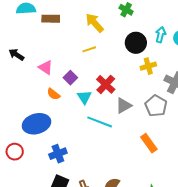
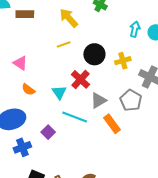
black circle: (136, 43) -> (94, 54), moved
purple square: (70, 78) -> (48, 132), moved
orange rectangle: (149, 143) -> (112, 124), moved
blue cross: (58, 154) -> (22, 147), moved

